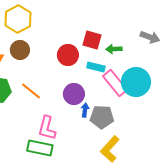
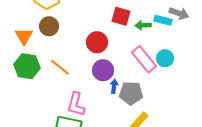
red circle: (68, 55) -> (97, 42), moved
cyan rectangle: (96, 67) -> (163, 20), moved
cyan circle: (136, 82) -> (165, 58), size x0.6

